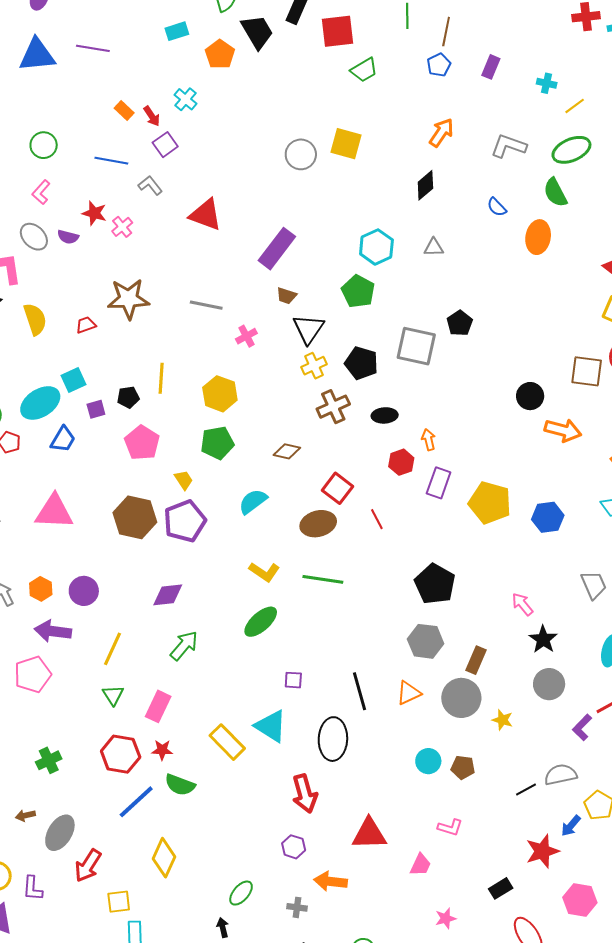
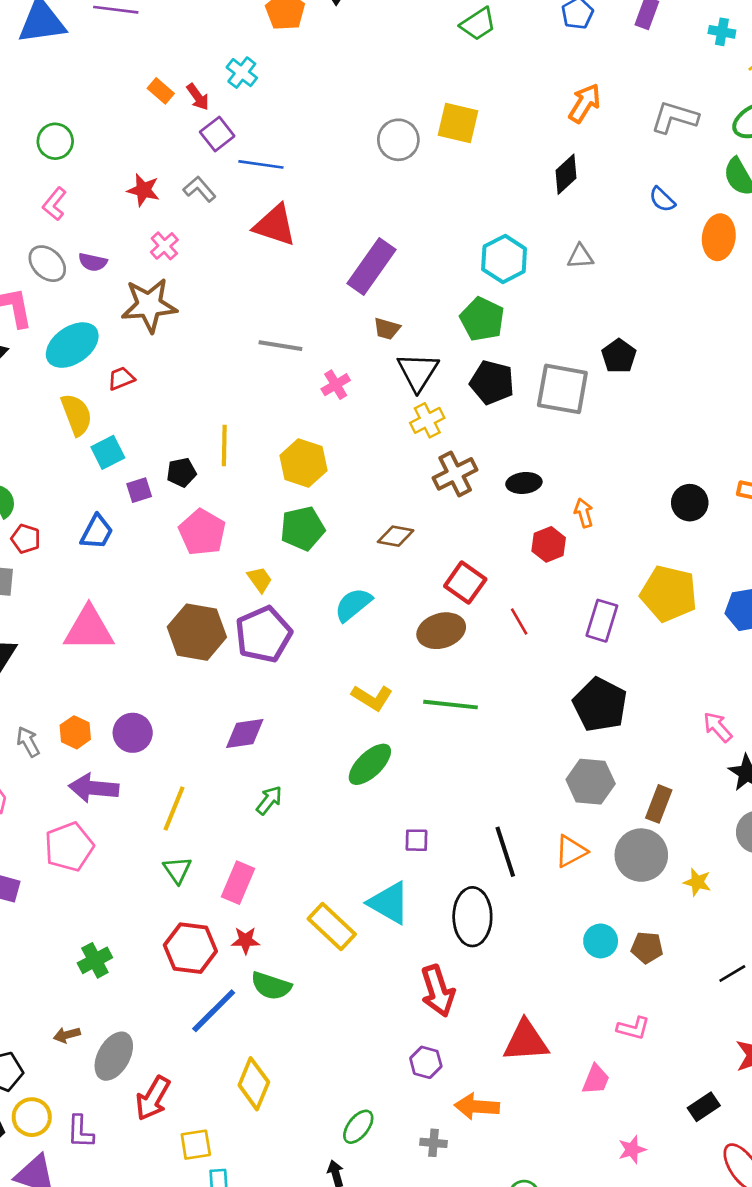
blue line: (111, 161) -> (261, 164), moved
red star: (94, 213) -> (143, 190), moved
brown star: (128, 299) -> (149, 305), moved
yellow semicircle: (35, 319) -> (76, 415), moved
black pentagon: (361, 363) -> (492, 382), moved
black circle: (530, 396) -> (690, 503), moved
cyan ellipse: (40, 403) -> (72, 345), moved
purple rectangle: (439, 483) -> (602, 621), moved
green arrow: (184, 646) -> (269, 800), size x0.7

